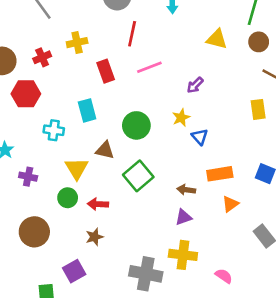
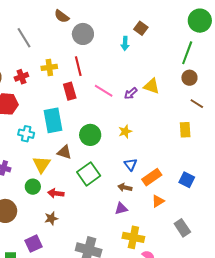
red line: (132, 34) -> (78, 66), moved, turned -30
yellow triangle: (217, 39) -> (152, 86), moved
pink line: (149, 67) -> (104, 91), turned 48
purple arrow: (195, 85) -> (131, 93), moved
cyan rectangle: (87, 110) -> (53, 120), size x1.4
blue triangle: (200, 137) -> (131, 164), moved
orange rectangle: (220, 174) -> (152, 177), turned -30
yellow cross: (183, 255) -> (133, 237), moved

